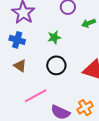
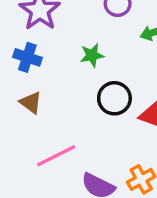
black circle: (56, 65) -> (114, 98), moved

